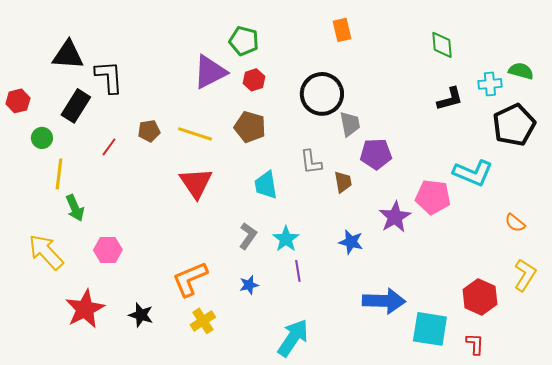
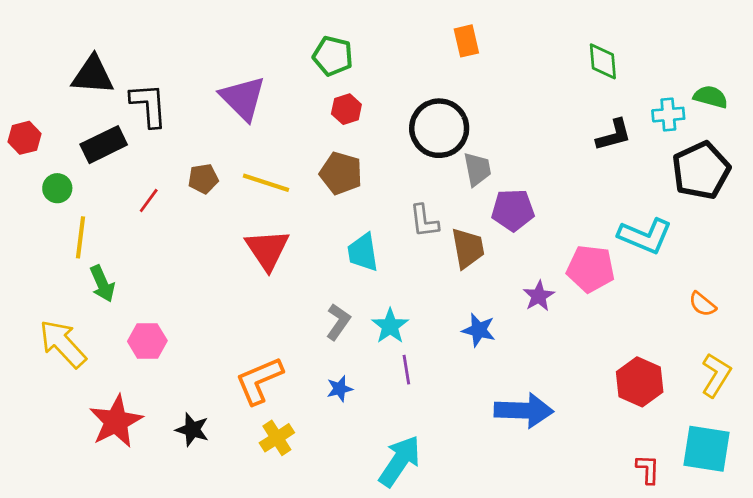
purple triangle: (210, 72) -> (243, 98), moved, turned -48
black rectangle: (76, 106) -> (104, 145), turned 32
brown trapezoid: (343, 182) -> (468, 248), size x1.4
purple star: (395, 217) -> (539, 296), size x0.7
red hexagon: (480, 297) -> (640, 382), moved
cyan square: (430, 329) -> (706, 449), moved

